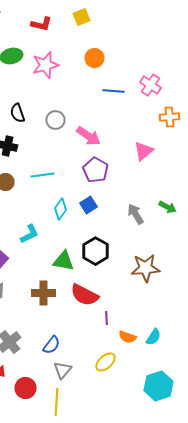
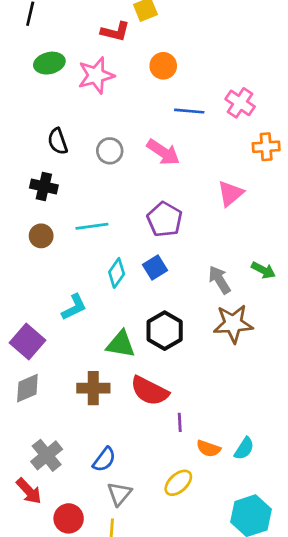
red L-shape: (42, 24) -> (115, 32), moved
pink arrow: (88, 136) -> (163, 152), moved
brown star: (146, 268) -> (233, 324), moved

